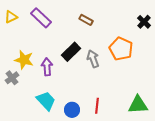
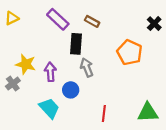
purple rectangle: (41, 18) -> (58, 19), moved
black rectangle: (71, 52) -> (76, 44), moved, turned -42
gray arrow: (93, 59) -> (87, 67), moved
blue circle: (72, 110) -> (71, 90), moved

